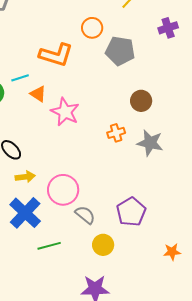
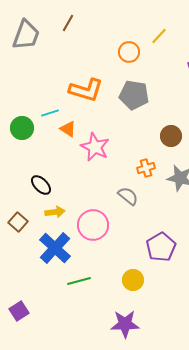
orange circle: (92, 28) -> (129, 52), moved
gray pentagon: (120, 51) -> (134, 95), moved
gray semicircle: (85, 215) -> (128, 196), moved

